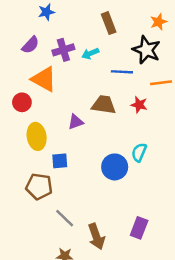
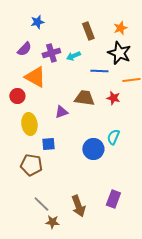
orange star: (159, 22) -> (120, 28), moved
gray line: (65, 218) -> (41, 204), moved

